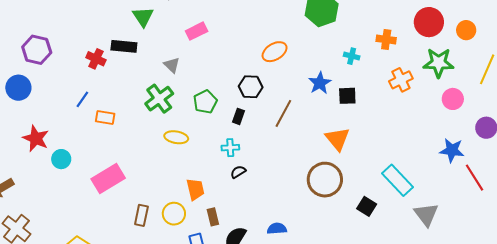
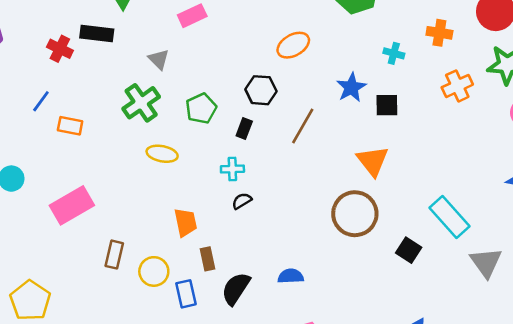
yellow circle: (174, 214) -> (154, 271), moved

